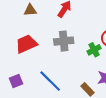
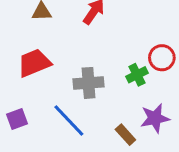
gray cross: (64, 41) -> (89, 83), moved

